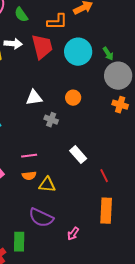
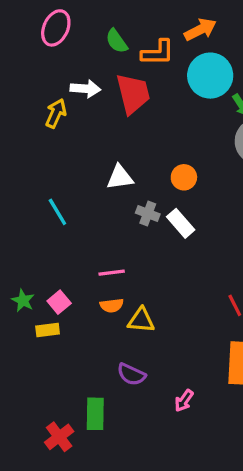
green semicircle: (21, 15) -> (117, 41), moved
cyan circle: (78, 52) -> (210, 76), moved
white rectangle: (78, 155) -> (181, 223), moved
purple semicircle: (41, 218) -> (131, 374), size x0.7

